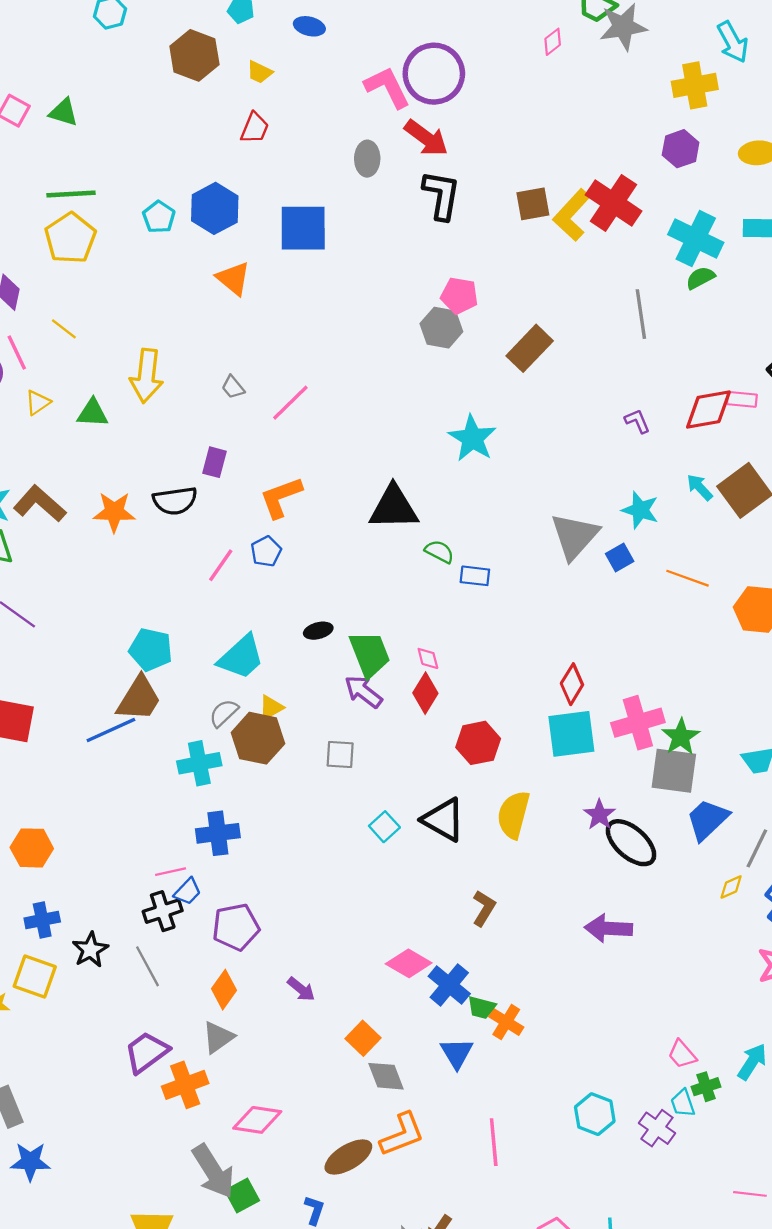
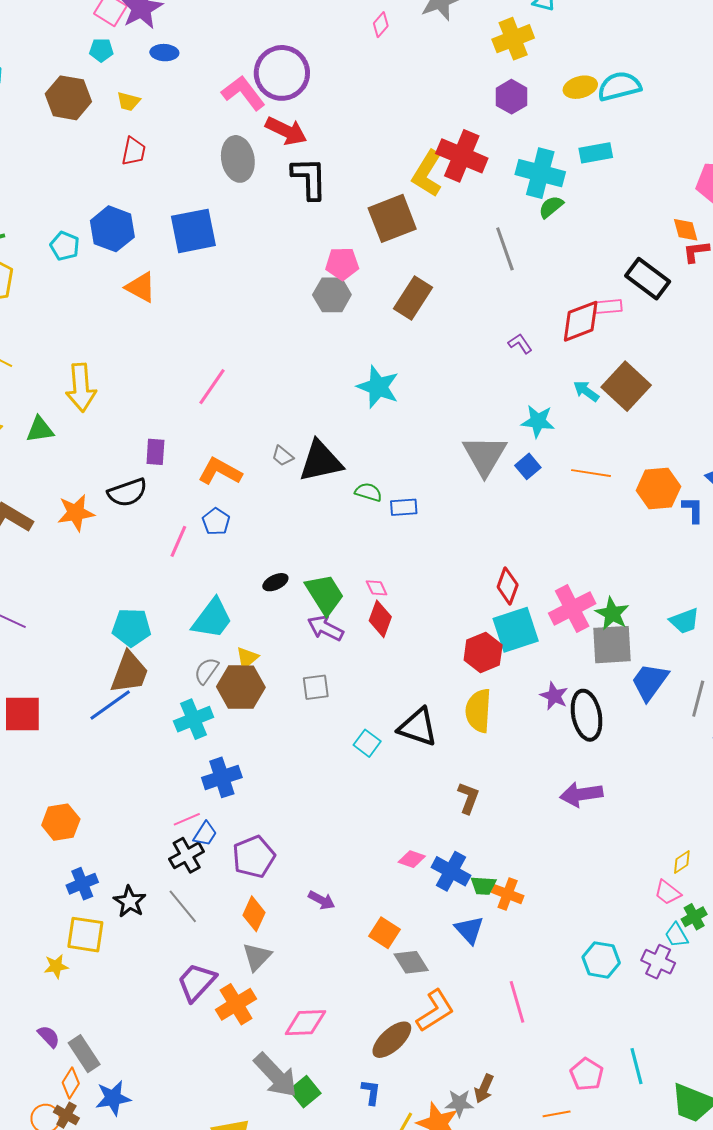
gray ellipse: (367, 159) -> (238, 159), size x1.4
brown square: (533, 204) -> (392, 218), moved, size x1.5
gray trapezoid: (233, 387) -> (283, 456), moved
orange L-shape: (281, 497) -> (220, 471), turned 60
red hexagon: (478, 743) -> (483, 653), moved
black ellipse: (631, 843) -> (587, 715), turned 48
yellow diamond: (731, 887) -> (682, 862), moved
pink diamond: (409, 963) -> (412, 859), size x0.7

